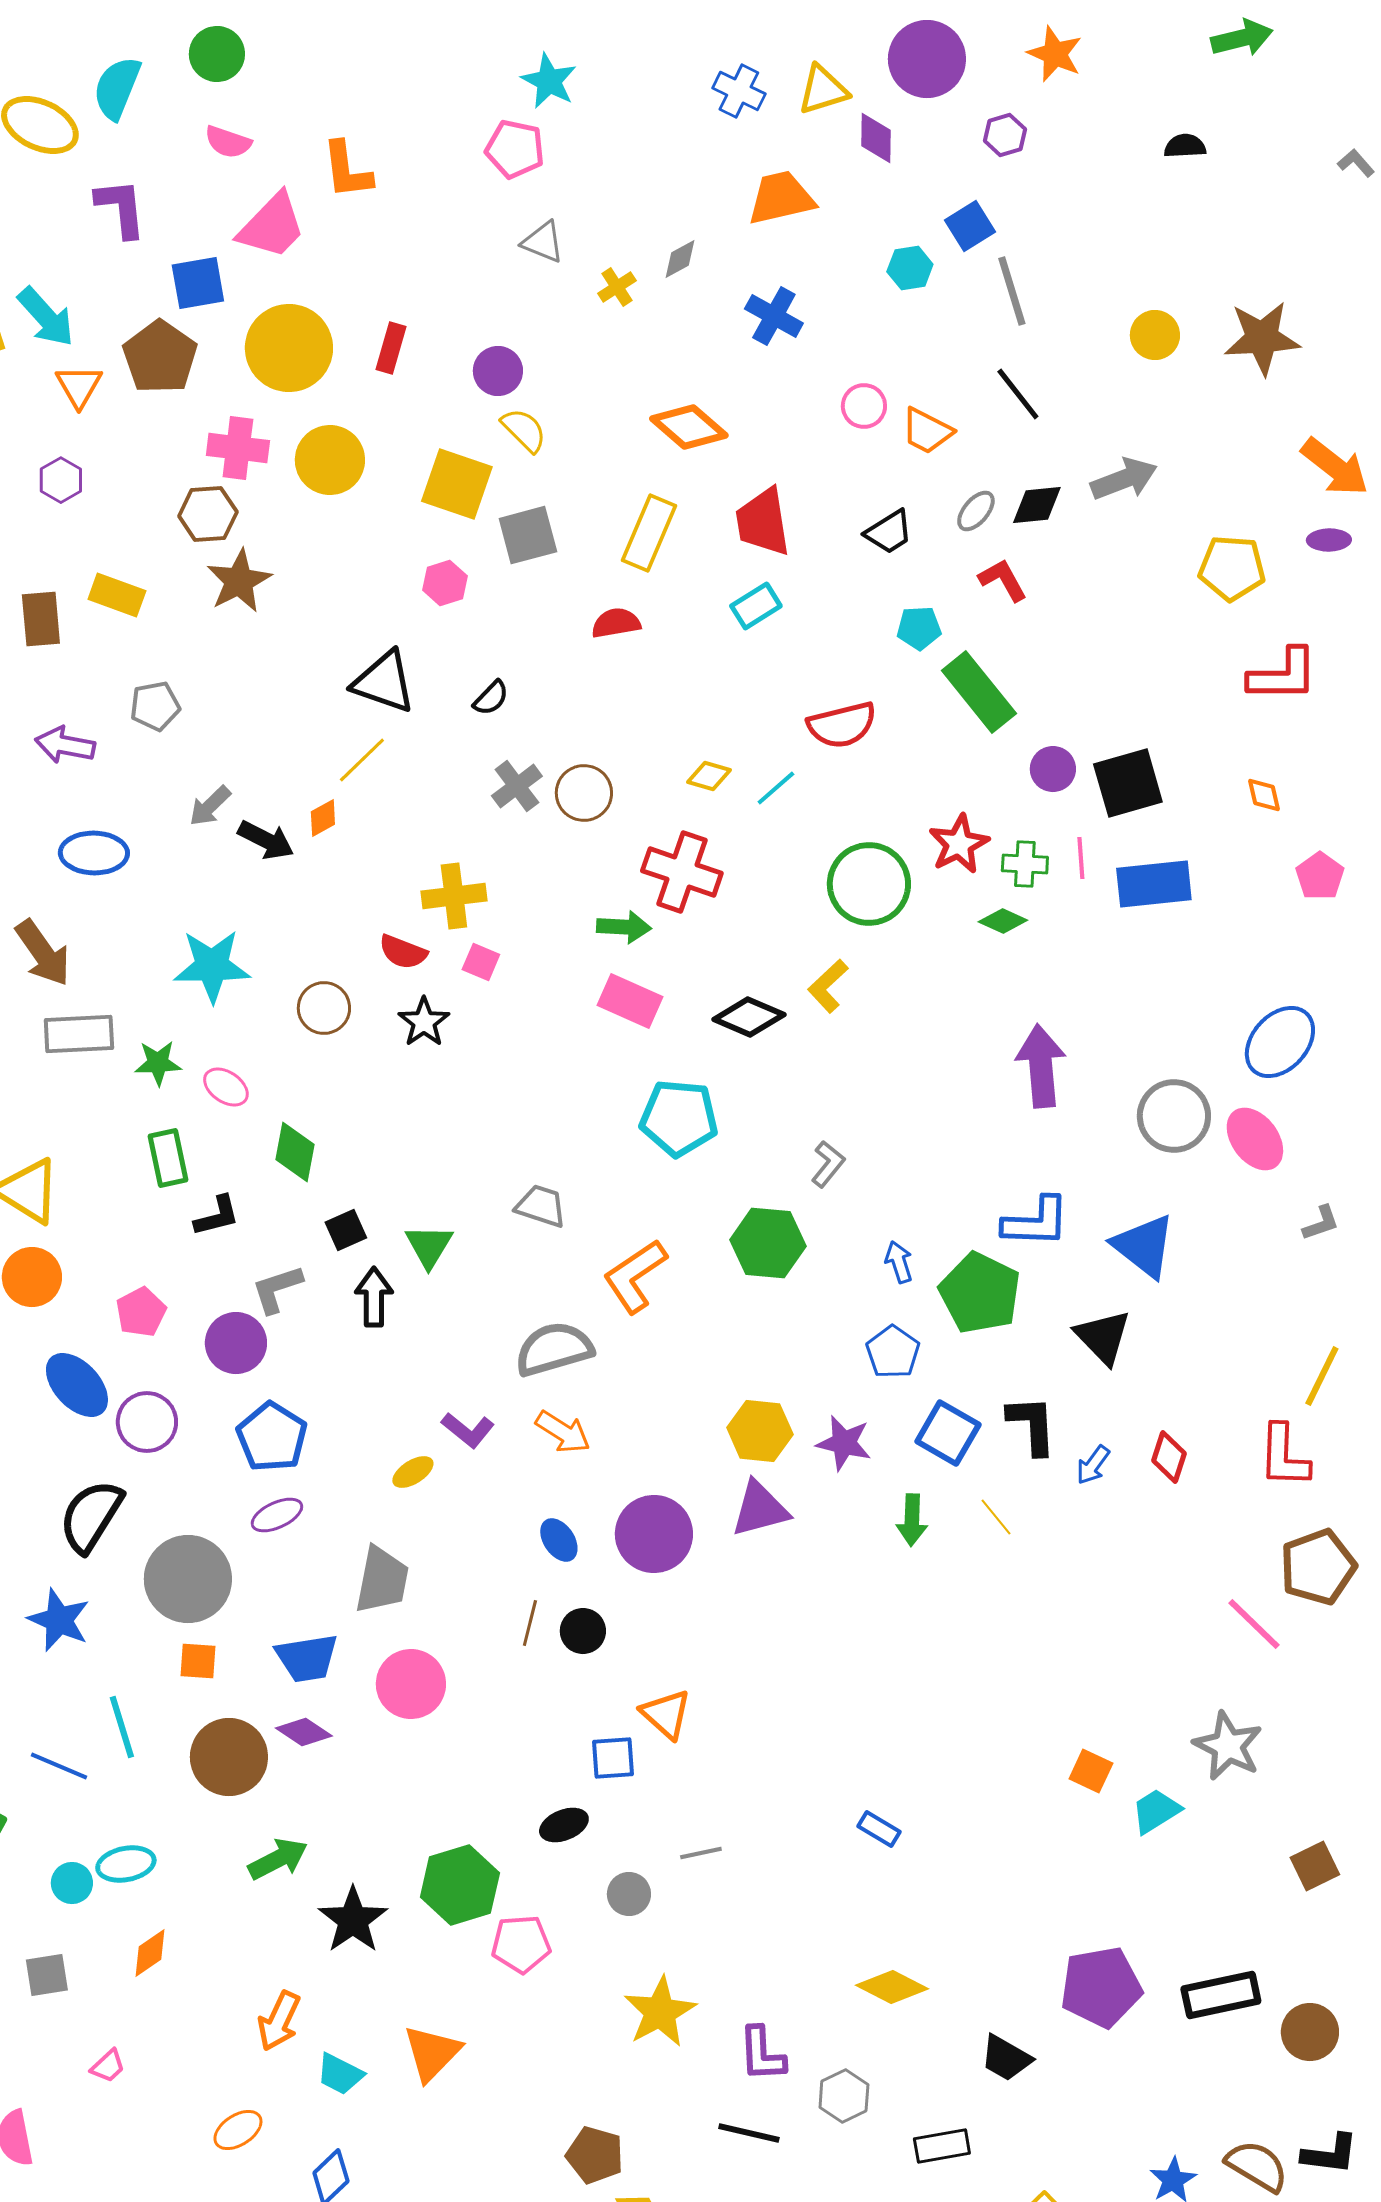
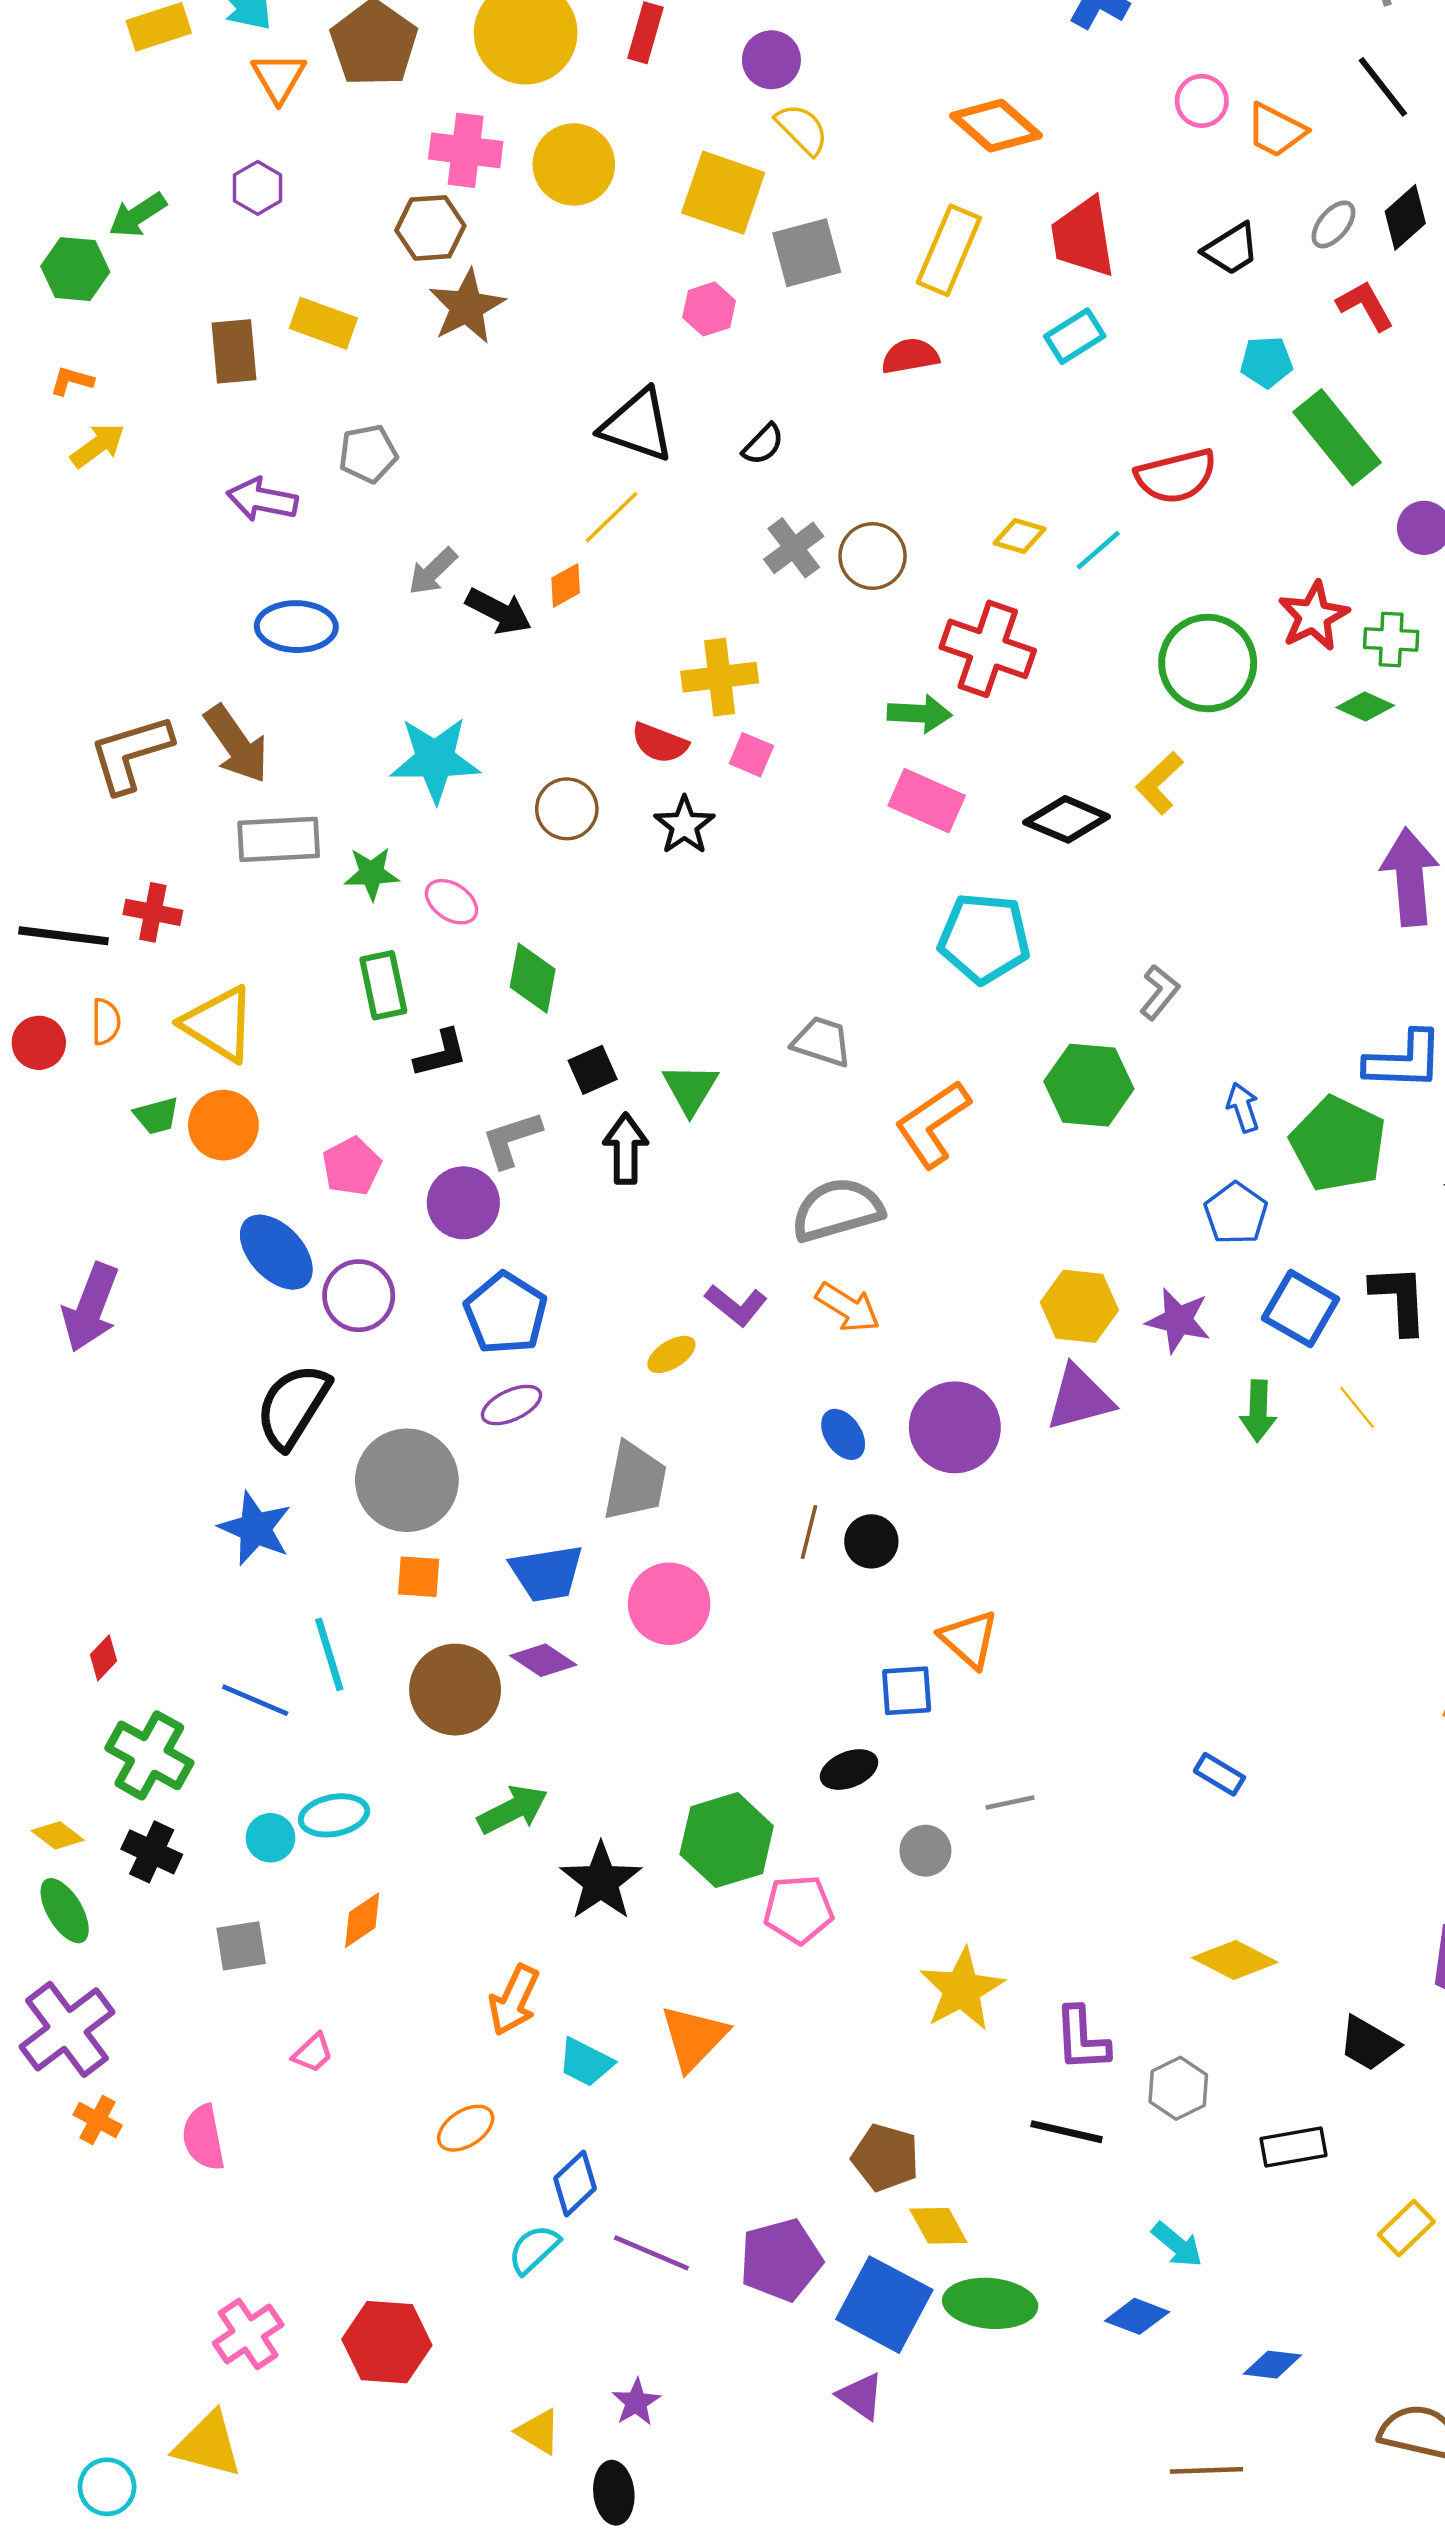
black diamond: (1037, 505) -> (1405, 217), turned -36

